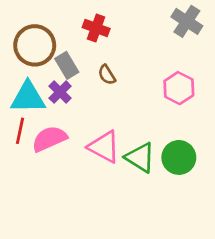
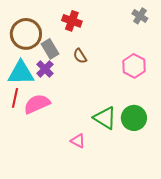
gray cross: (187, 21) -> (140, 16), size x0.7
pink triangle: (104, 147) -> (78, 141), moved, size x0.6

